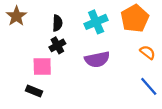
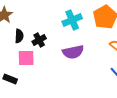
black semicircle: (57, 23) -> (19, 36), moved
black rectangle: (34, 91) -> (10, 79), moved

